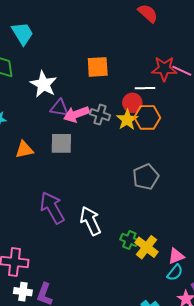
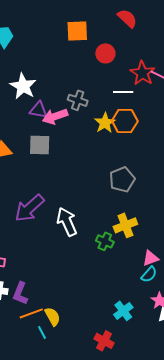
orange square: (98, 67) -> (77, 31), moved
red star: (164, 69) -> (142, 73), turned 30
red circle: (132, 103) -> (105, 53), moved
gray cross: (100, 115) -> (78, 100), moved
purple arrow: (52, 208) -> (29, 208), turned -104
yellow cross: (147, 247) -> (125, 225), moved, turned 30

